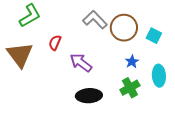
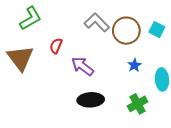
cyan square: (154, 36) -> (157, 30), moved
green cross: (130, 88) -> (138, 104), moved

